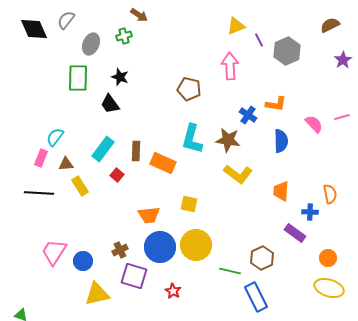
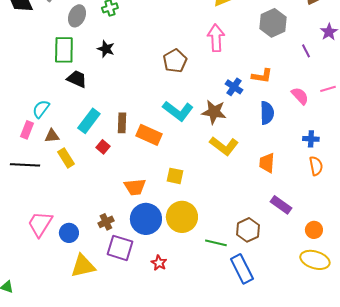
purple line: (259, 40) -> (306, 51), moved
brown pentagon: (189, 89) -> (175, 61), turned 30
black trapezoid: (110, 104) -> (77, 79), moved, turned 150
cyan L-shape: (192, 139) -> (178, 111), turned -68
blue cross: (310, 212) -> (311, 139), moved

